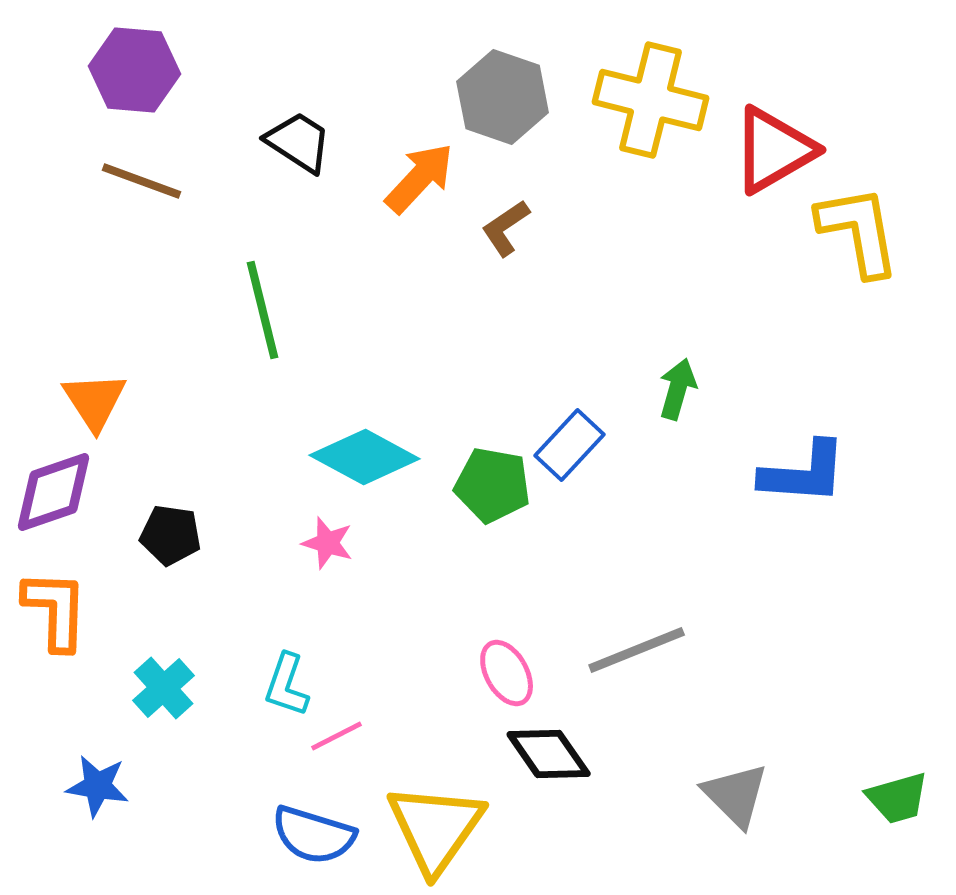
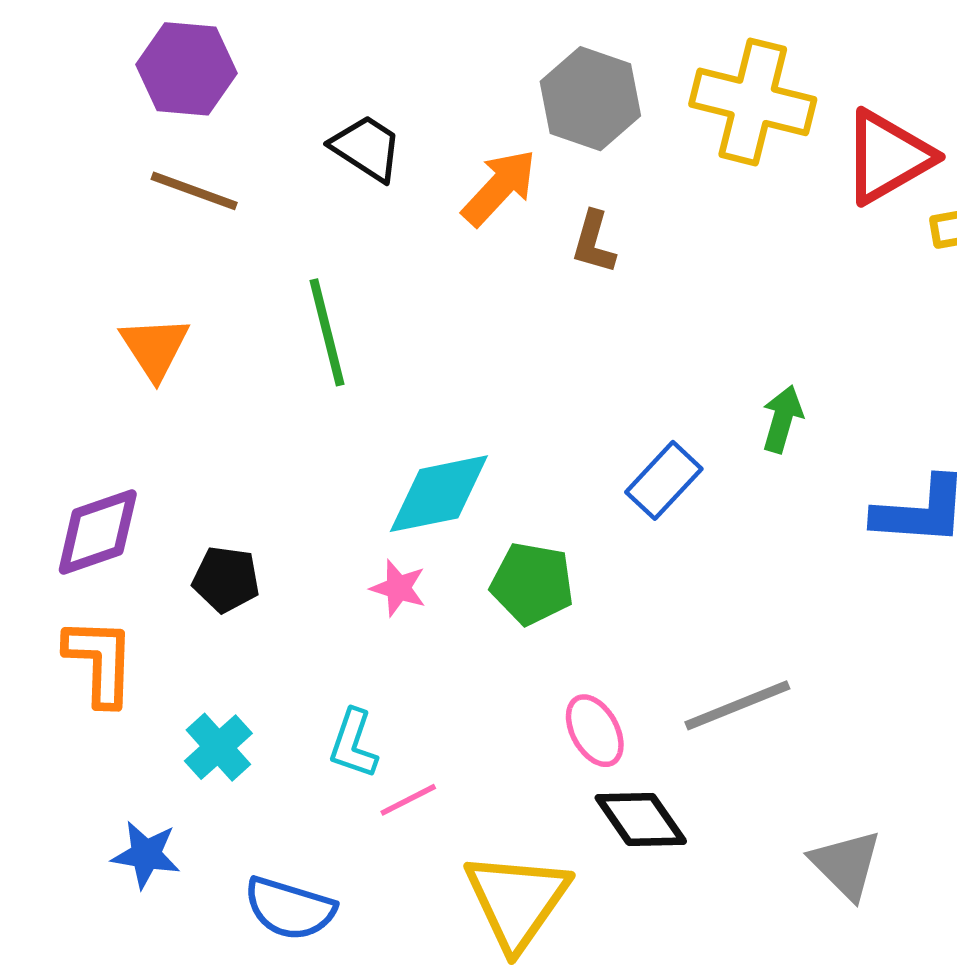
brown L-shape: (506, 228) -> (594, 242), turned -40
orange triangle: (95, 401) -> (155, 348), moved
cyan diamond: (365, 457) -> (439, 494), turned -40
green pentagon: (493, 485) -> (532, 584), moved
blue semicircle: (314, 835) -> (290, 908), moved

